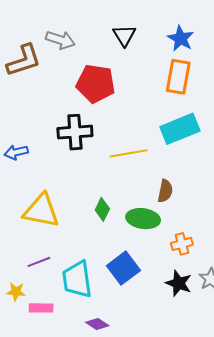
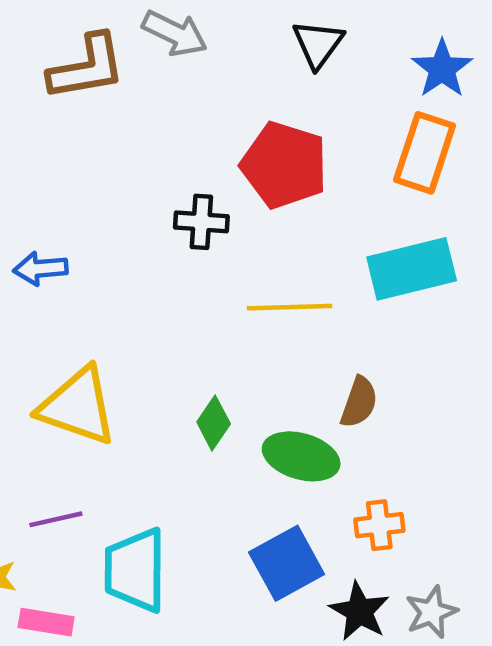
red pentagon: (96, 84) -> (284, 165), moved
black cross: (75, 132) -> (201, 222), moved, size x0.7
blue square: (123, 268) -> (287, 563), moved

